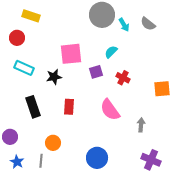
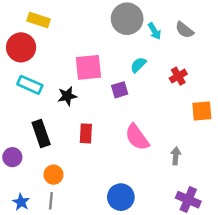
red circle: (17, 38) -> (21, 47), size x1.5
red cross: (123, 78) -> (178, 76), moved, turned 32
purple circle: (10, 137) -> (12, 157), moved
orange circle: (53, 143) -> (53, 175), moved

